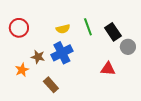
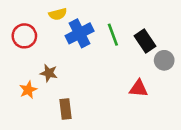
yellow semicircle: (63, 29) -> (58, 14), moved
blue cross: (62, 53) -> (80, 33), moved
brown rectangle: (51, 85) -> (65, 109), turned 35

